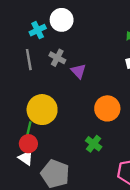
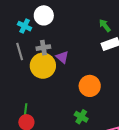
cyan cross: (38, 30) -> (25, 26), turned -32
gray cross: (57, 58) -> (43, 48), turned -32
yellow circle: (42, 110) -> (43, 66), moved

